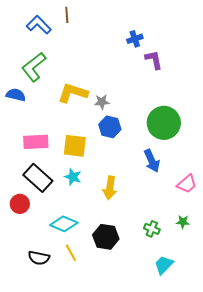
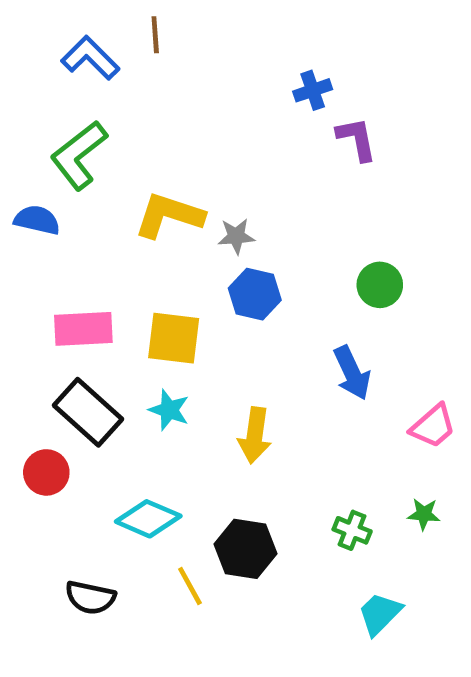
green circle: (164, 123) -> (380, 285), size x0.6
yellow line: (71, 253) -> (190, 586), moved

